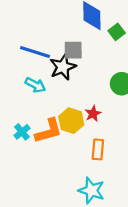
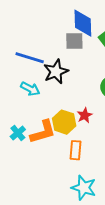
gray square: (73, 50) -> (74, 41), moved
orange rectangle: (98, 149) -> (76, 150), moved

